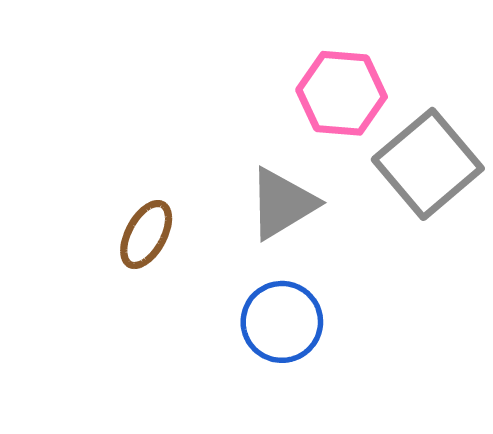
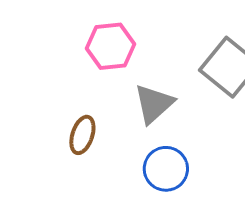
pink hexagon: (342, 93) -> (111, 46), moved

